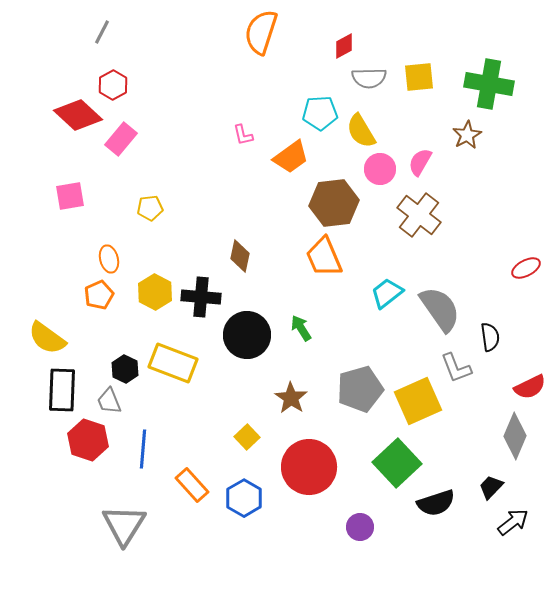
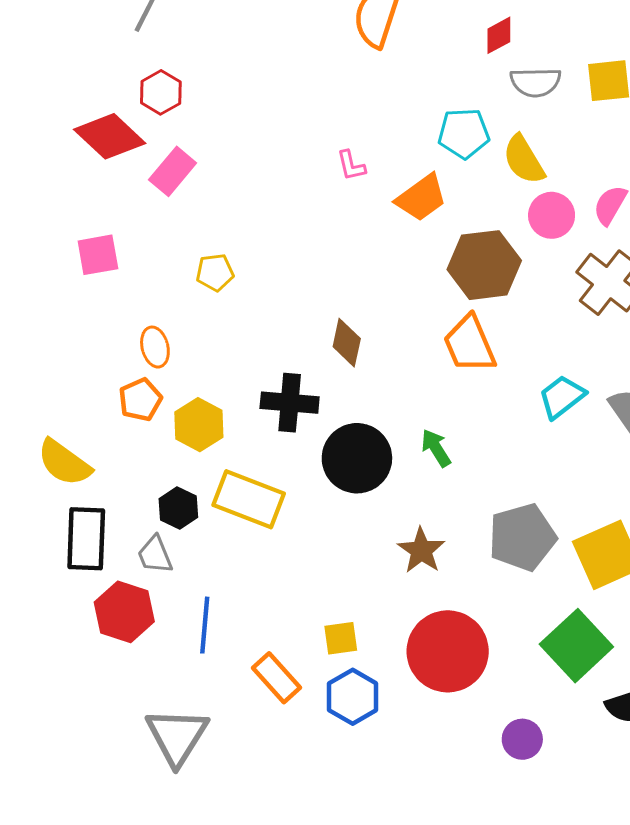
yellow hexagon: (155, 292) -> (199, 425), moved
yellow square: (247, 437) -> (341, 638), moved, turned 35

